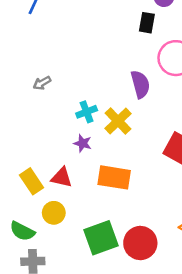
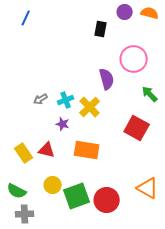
black rectangle: (147, 23) -> (101, 29), moved
gray arrow: (42, 83) -> (41, 99), moved
yellow circle: (54, 213) -> (53, 185), moved

